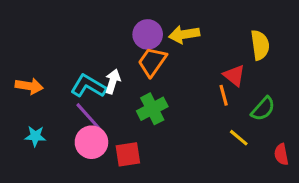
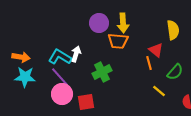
yellow arrow: (184, 34) -> (123, 23), turned -84
orange trapezoid: (152, 62) -> (118, 41), moved, turned -120
cyan star: (35, 136) -> (25, 77), moved, size x1.5

